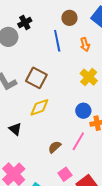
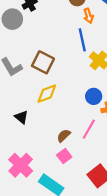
blue line: (57, 41) -> (82, 40), moved
orange arrow: (85, 45) -> (89, 16), moved
pink square: (65, 174) -> (64, 156), moved

